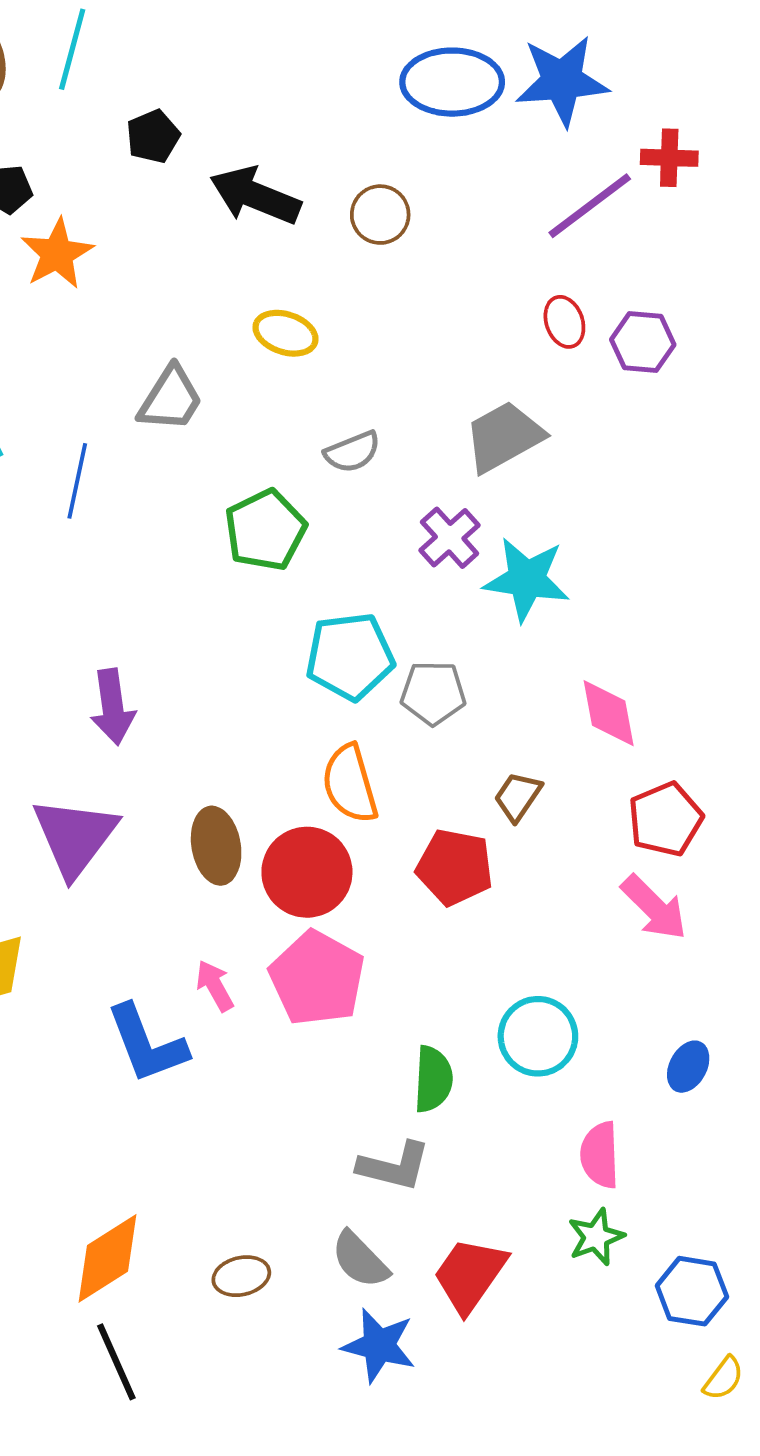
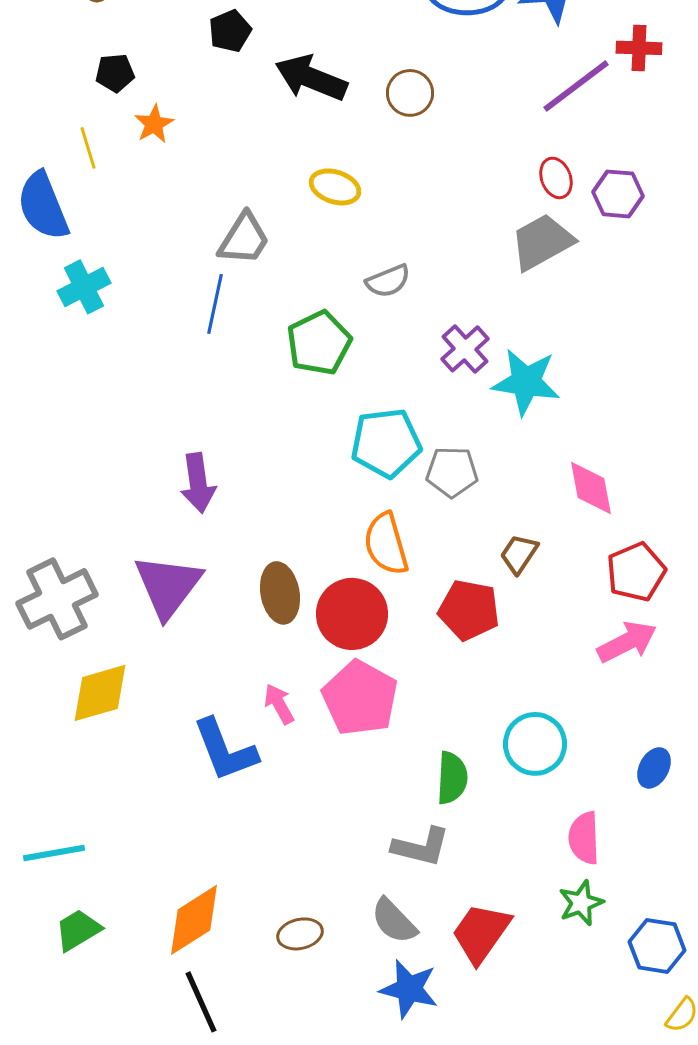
orange star: (57, 254) -> (154, 124), size x0.7
gray trapezoid: (504, 437) -> (542, 242), moved
blue line: (77, 481) -> (215, 304), moved
pink arrow: (654, 908) -> (627, 642), turned -72

